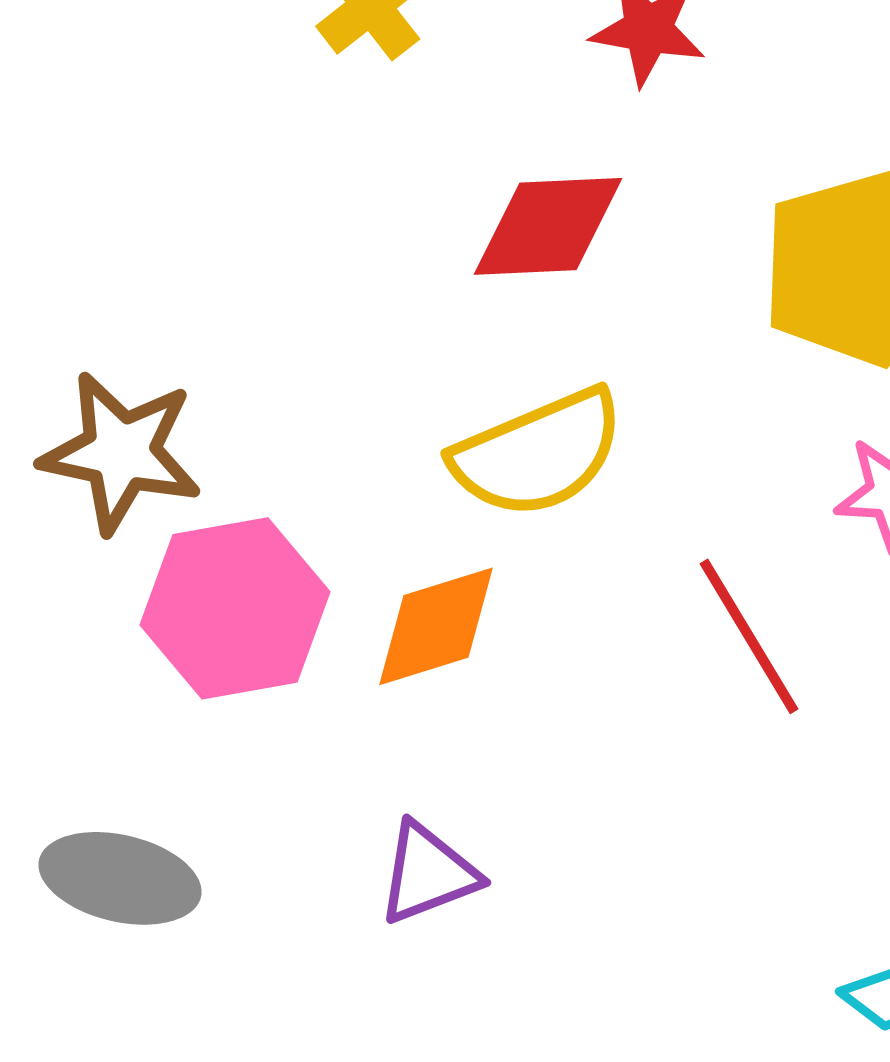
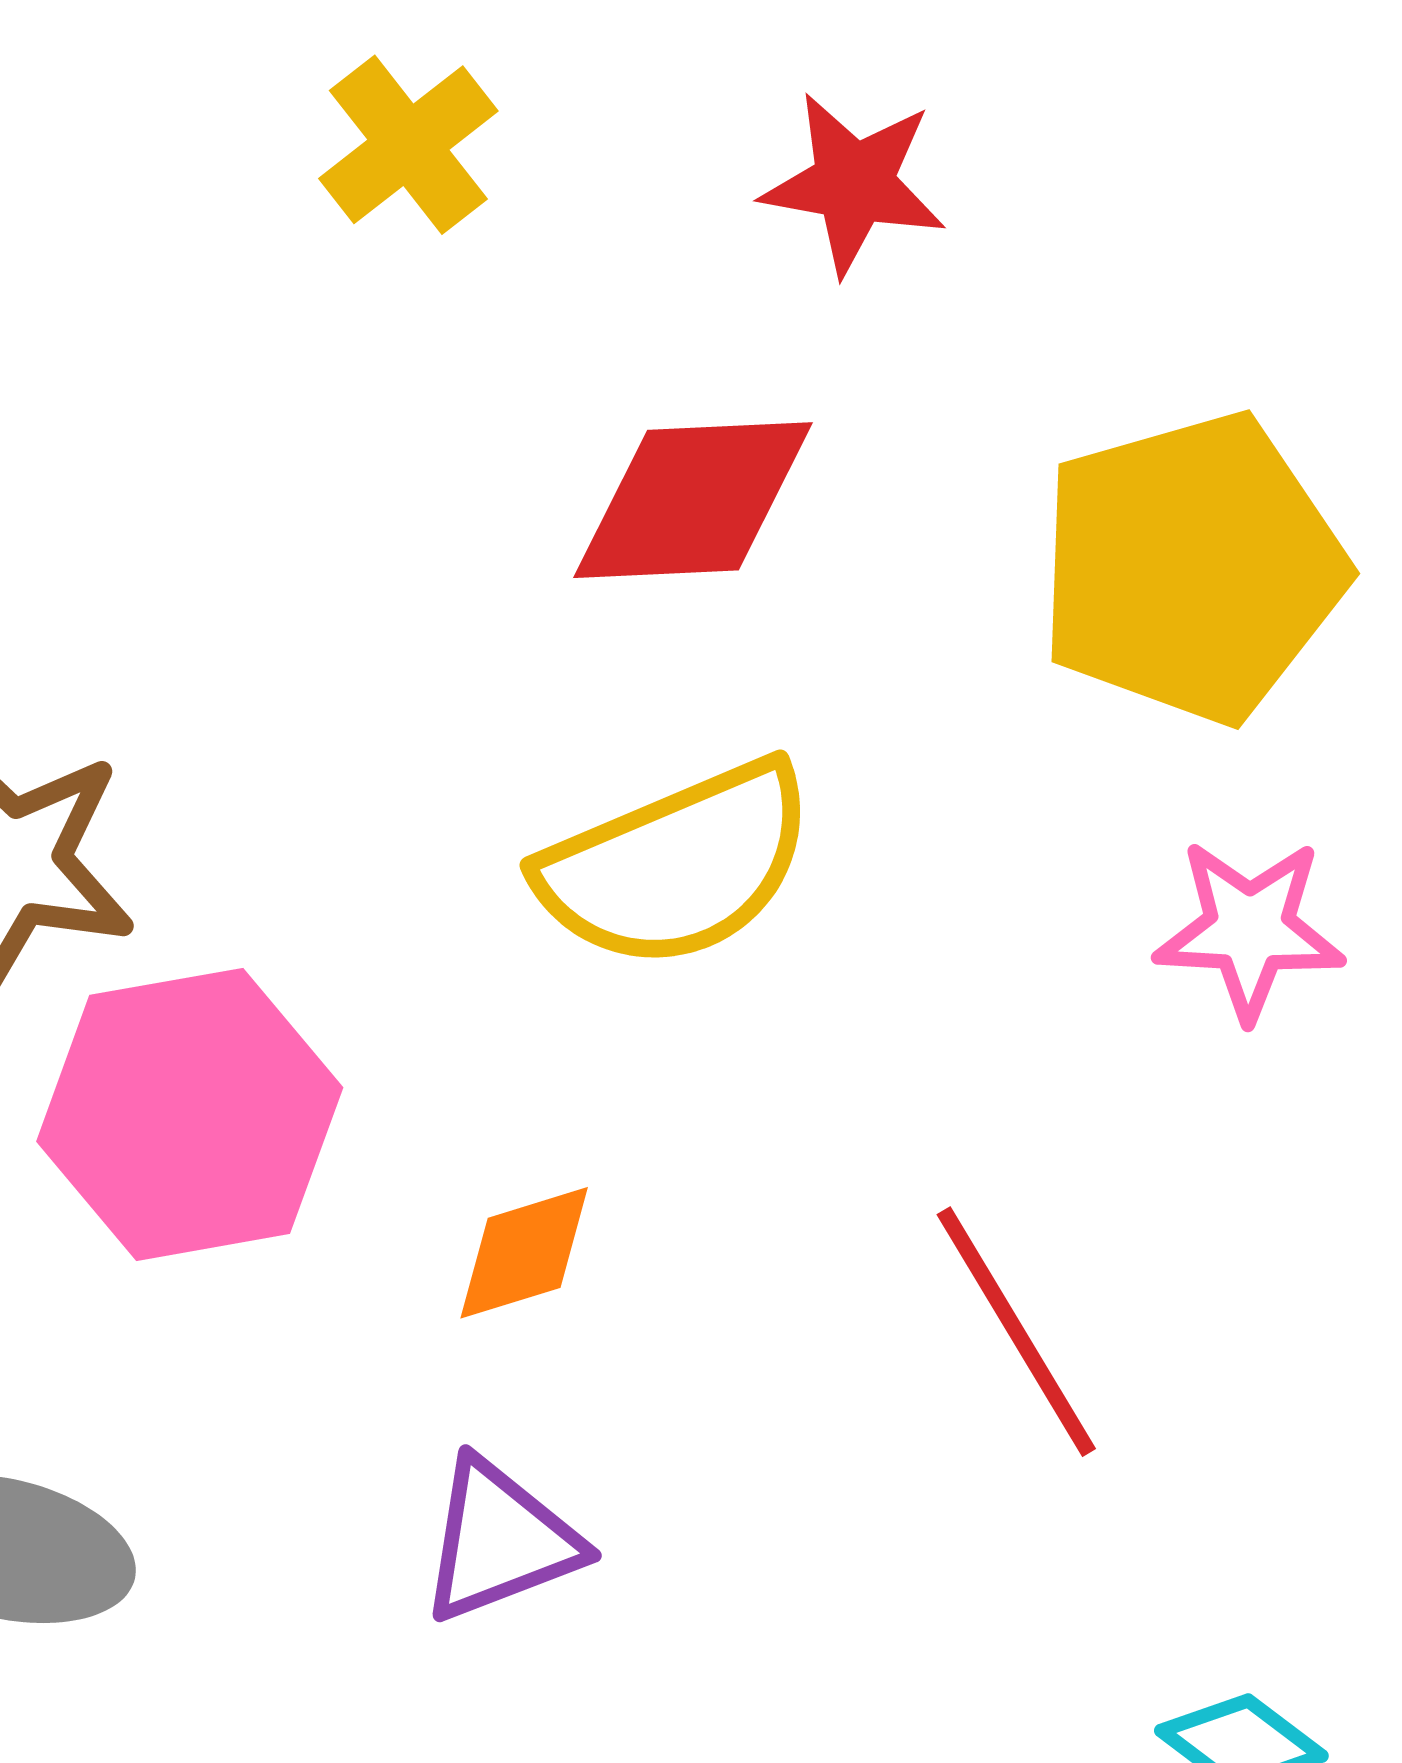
orange diamond: (436, 626) -> (524, 1253), moved, size x0.7
red line: (749, 636) -> (1016, 1332), moved

